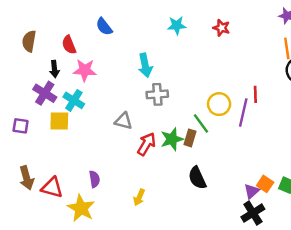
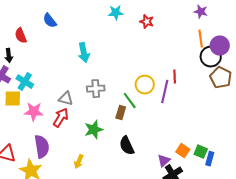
cyan star: (177, 25) -> (116, 13), moved
pink star: (85, 70) -> (34, 112), moved
gray cross: (157, 94) -> (96, 89), moved
green star: (172, 139) -> (94, 130), moved
red arrow: (146, 144) -> (61, 118), moved
purple semicircle: (94, 179) -> (42, 147), size x1.6
purple triangle: (252, 191) -> (164, 161), moved

